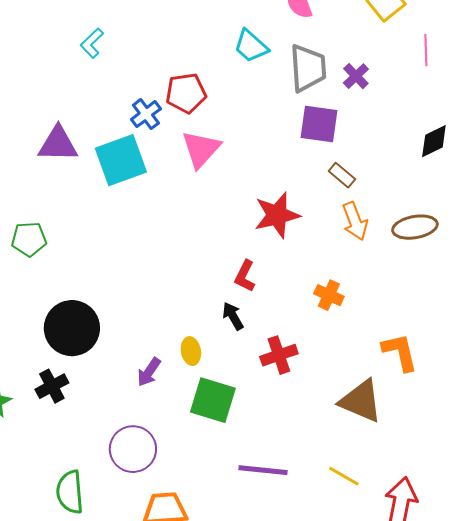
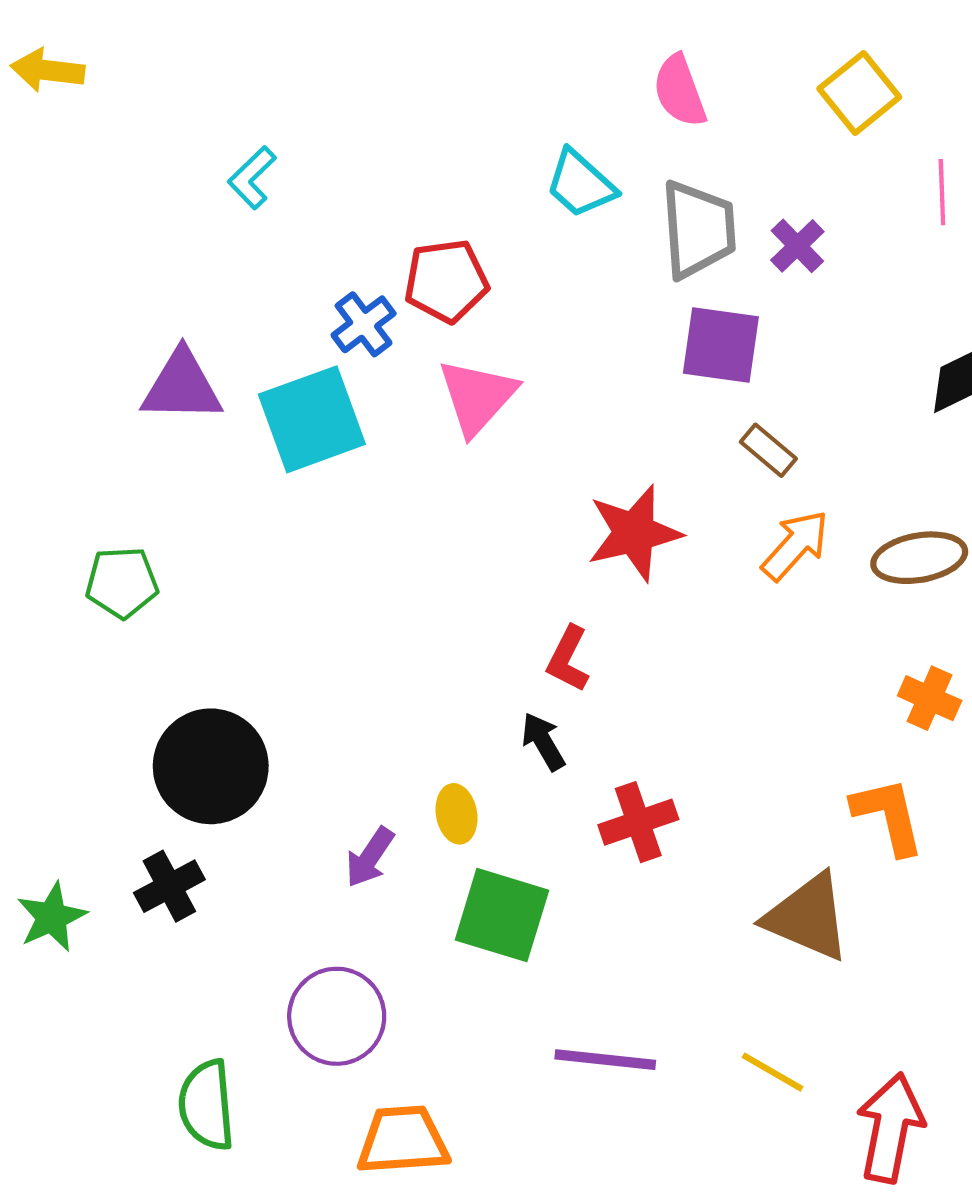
orange arrow: (355, 221) -> (795, 545), turned -117
orange cross: (329, 295) -> (930, 698), moved

